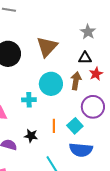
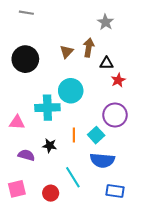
gray star: (88, 32) -> (106, 22), moved
brown triangle: (47, 47) -> (66, 52), size x0.6
brown arrow: (76, 81) -> (89, 47), moved
cyan cross: (29, 100) -> (47, 108), size x1.6

